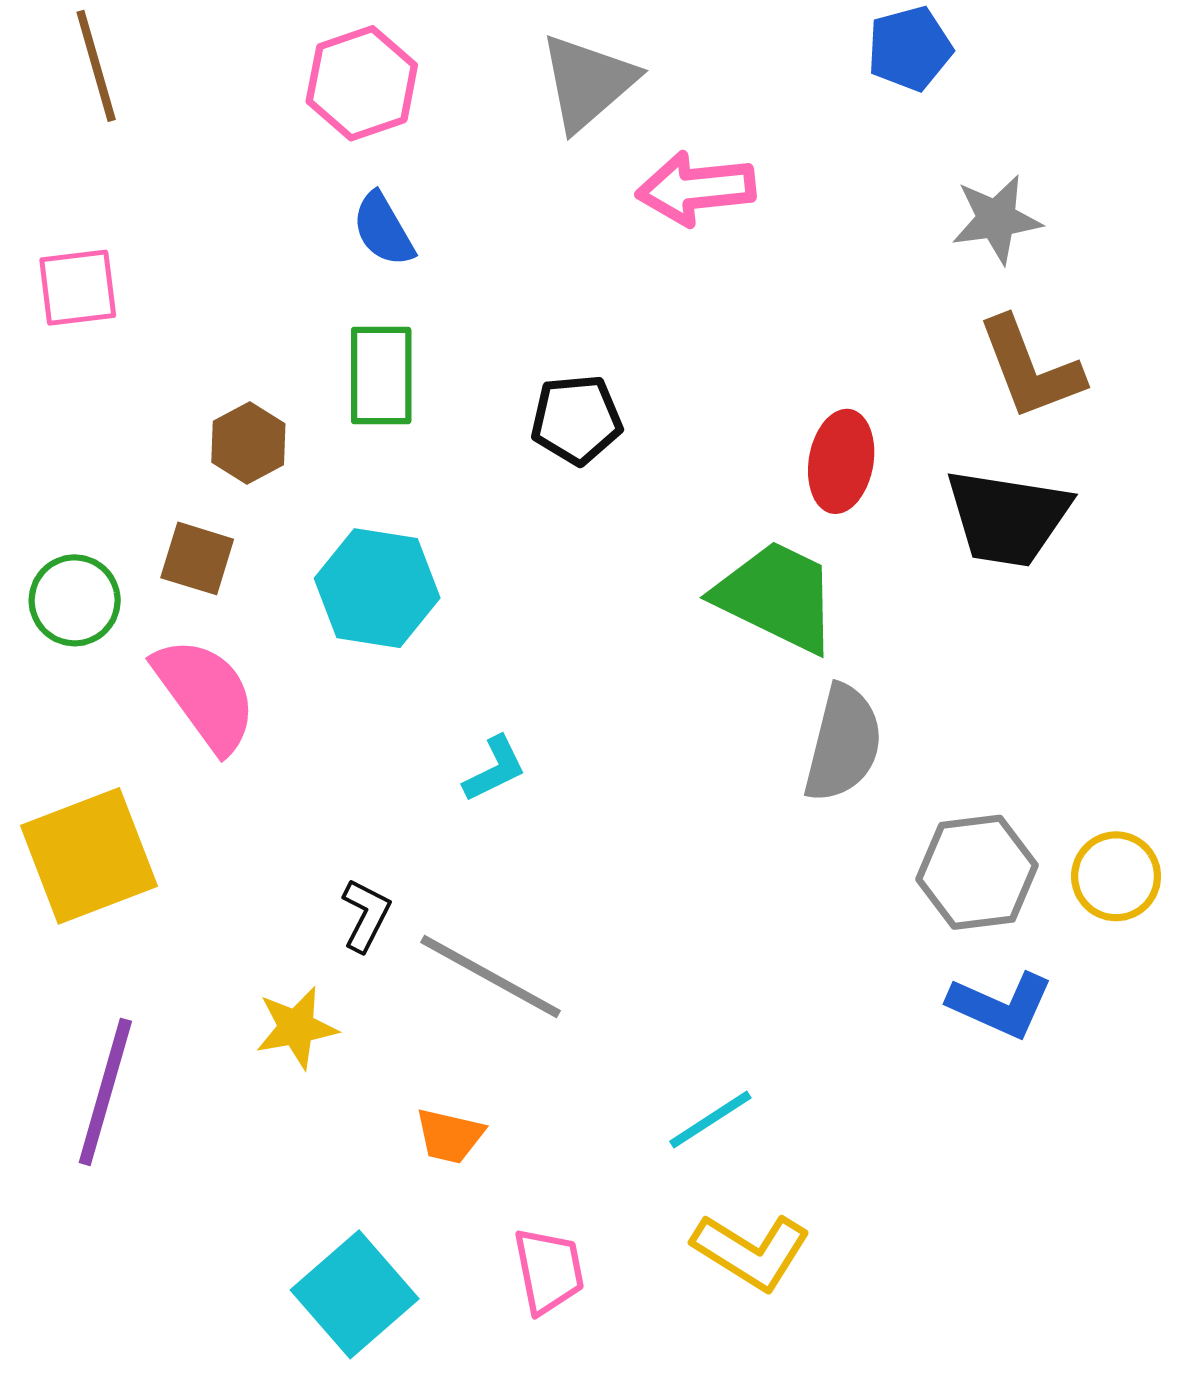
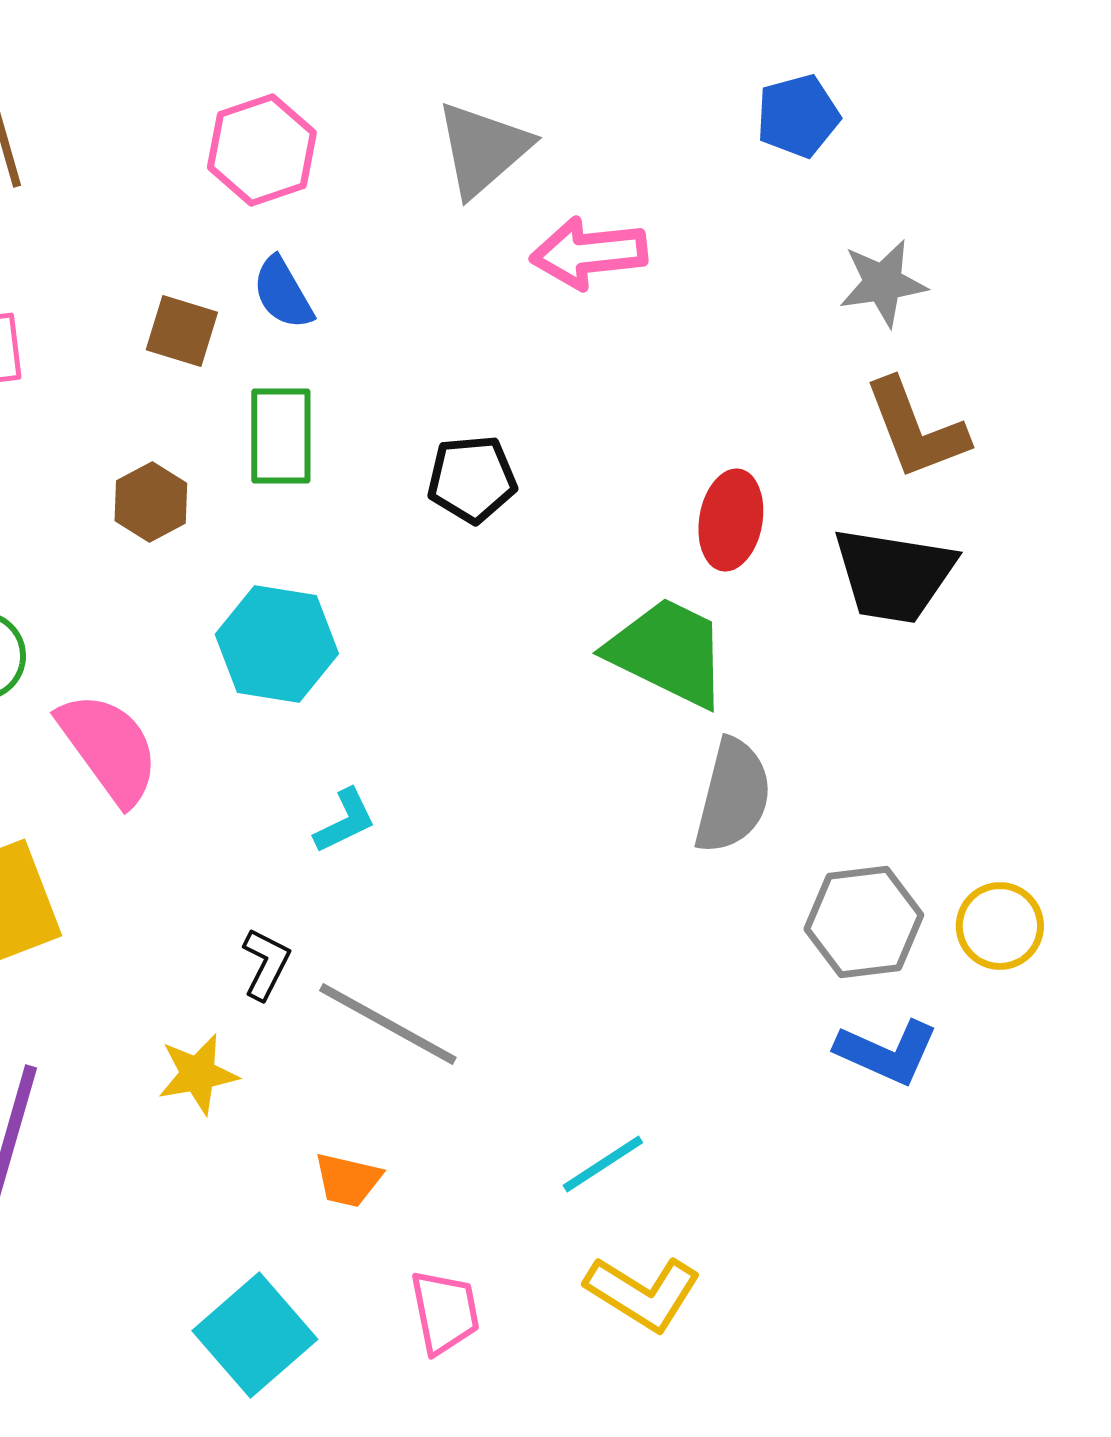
brown square: (197, 558) -> (182, 331), moved
cyan L-shape: (495, 769) -> (345, 821), moved

